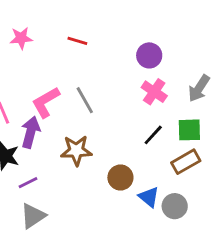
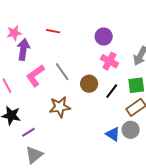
purple arrow: (31, 132) -> (23, 49), moved
brown circle: (120, 178) -> (89, 84), moved
gray circle: (175, 206) -> (131, 130), moved

